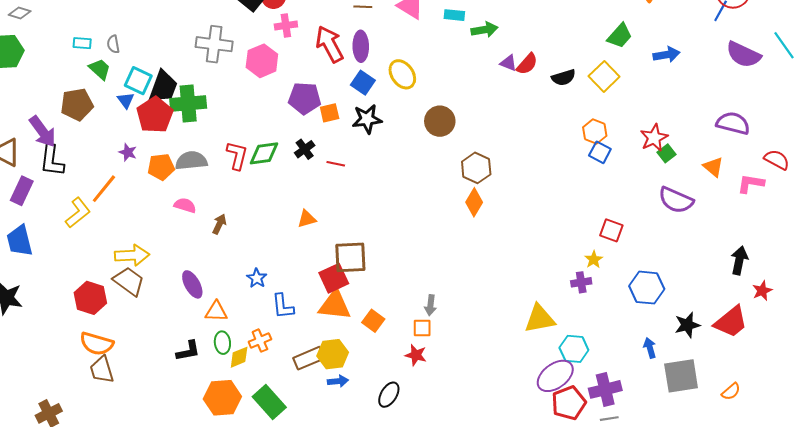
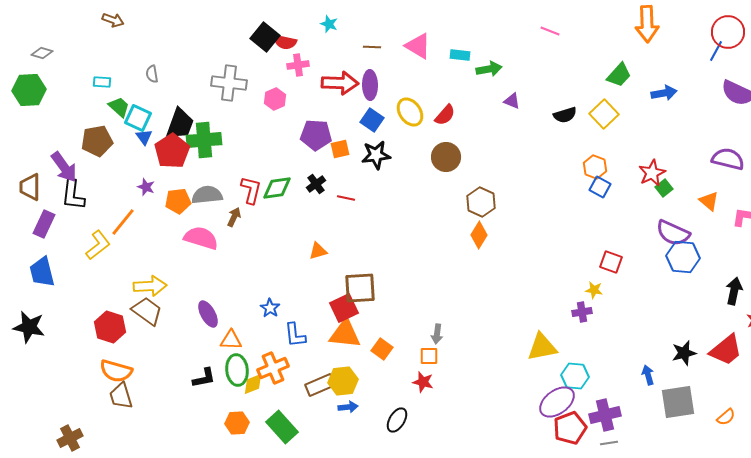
gray semicircle: (113, 44) -> (152, 74), moved
red arrow: (330, 44) -> (340, 83), turned 120
pink hexagon: (262, 61) -> (275, 99), size x0.7
red semicircle: (527, 64) -> (445, 115), moved
cyan square: (138, 81) -> (138, 118), moved
pink semicircle: (185, 205) -> (201, 238), size x1.6
brown arrow: (219, 224) -> (234, 217), moved
yellow star: (594, 259) -> (594, 290), turned -30
blue hexagon: (647, 288) -> (683, 257), moved
orange cross: (260, 341) -> (273, 368), size x1.4
green ellipse: (222, 343) -> (237, 370), size x1.4
orange hexagon: (222, 398) -> (237, 423), size x0.7

